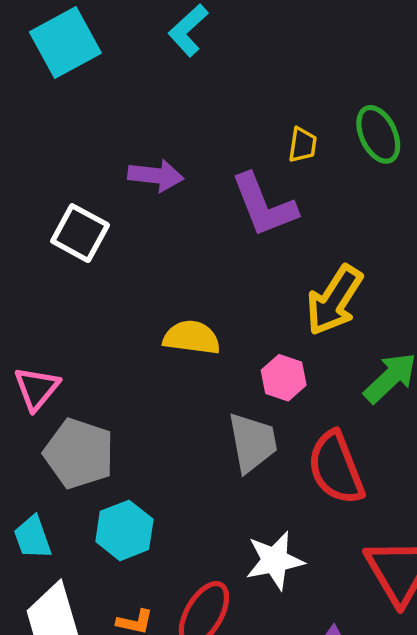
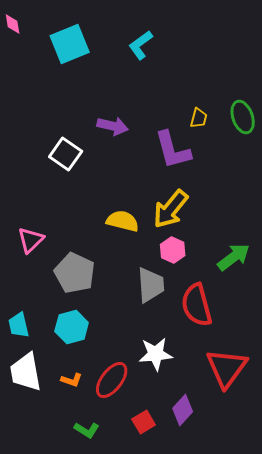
yellow arrow: (334, 300) -> (171, 209), moved
gray pentagon: (79, 453) -> (75, 273), moved

